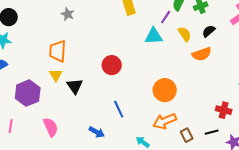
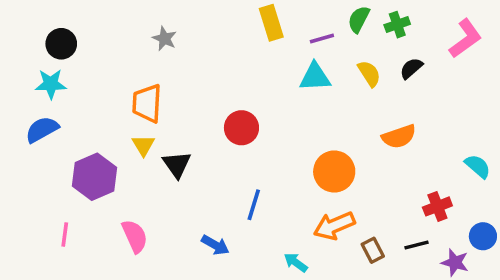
purple line: (166, 17) -> (322, 39), moved, turned 40
orange semicircle: (202, 54) -> (399, 137), moved
blue line: (119, 109) -> (254, 205), turned 42
red cross: (224, 110) -> (437, 206), turned -35

